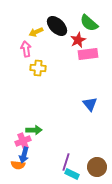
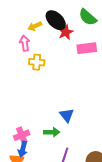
red star: (78, 40) -> (66, 32), moved
blue triangle: (90, 104) -> (67, 115), moved
green arrow: (34, 130) -> (52, 132), moved

